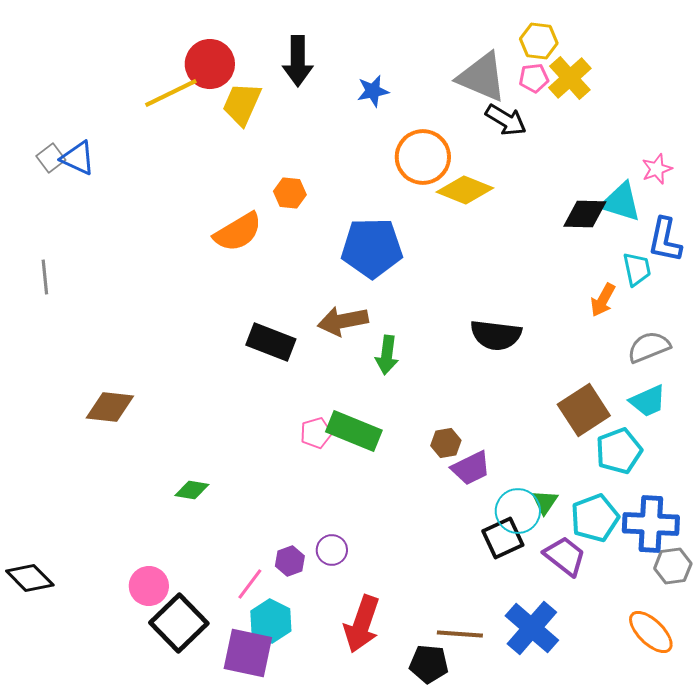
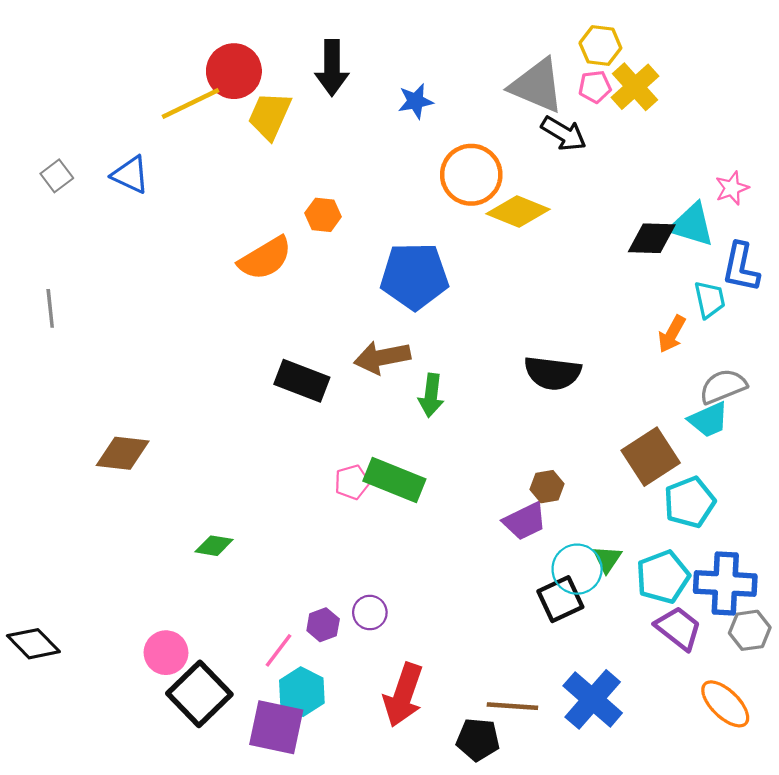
blue triangle: (78, 158) -> (130, 175), moved
cyan trapezoid: (648, 401) -> (709, 420), moved
brown hexagon: (446, 443) -> (547, 487), moved
purple trapezoid: (565, 556) -> (678, 628), moved

